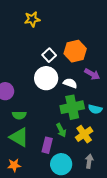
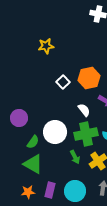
white circle: (46, 78) -> (55, 132), moved
white semicircle: (70, 83) -> (84, 110), turned 32
green semicircle: (19, 115) -> (33, 142), turned -56
purple rectangle: (47, 145) -> (50, 190), moved

